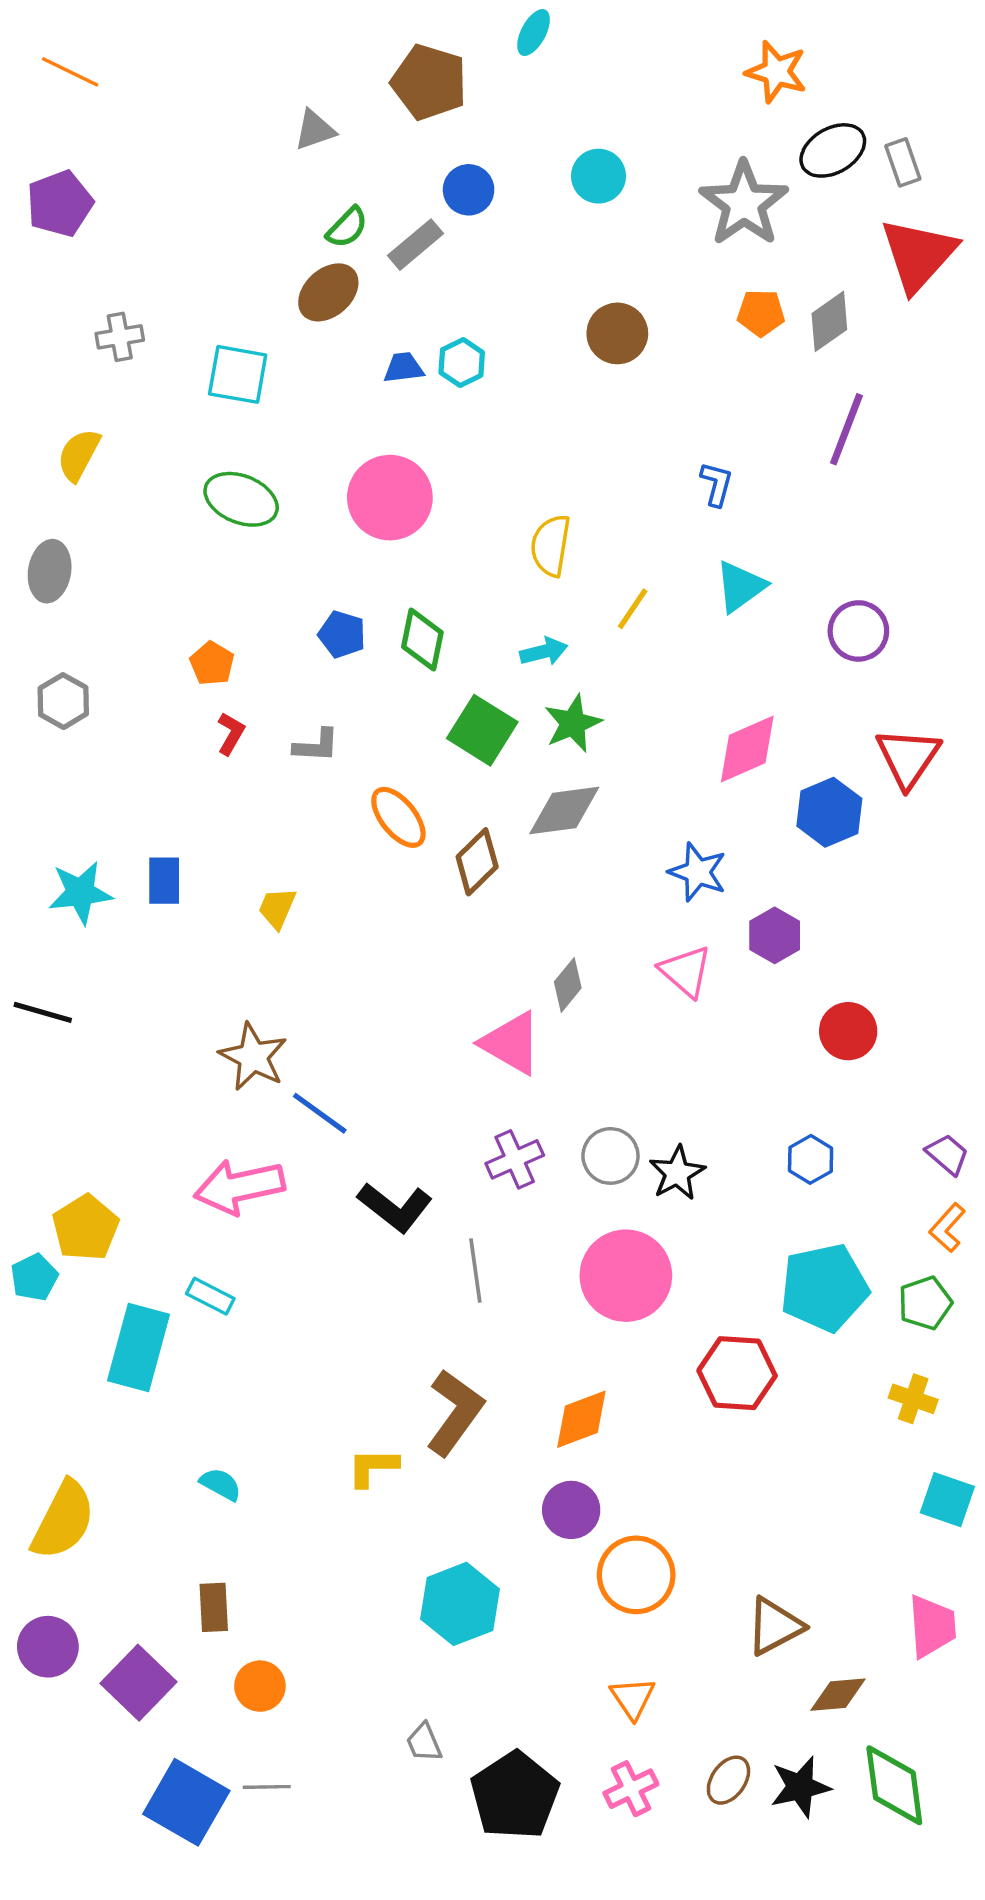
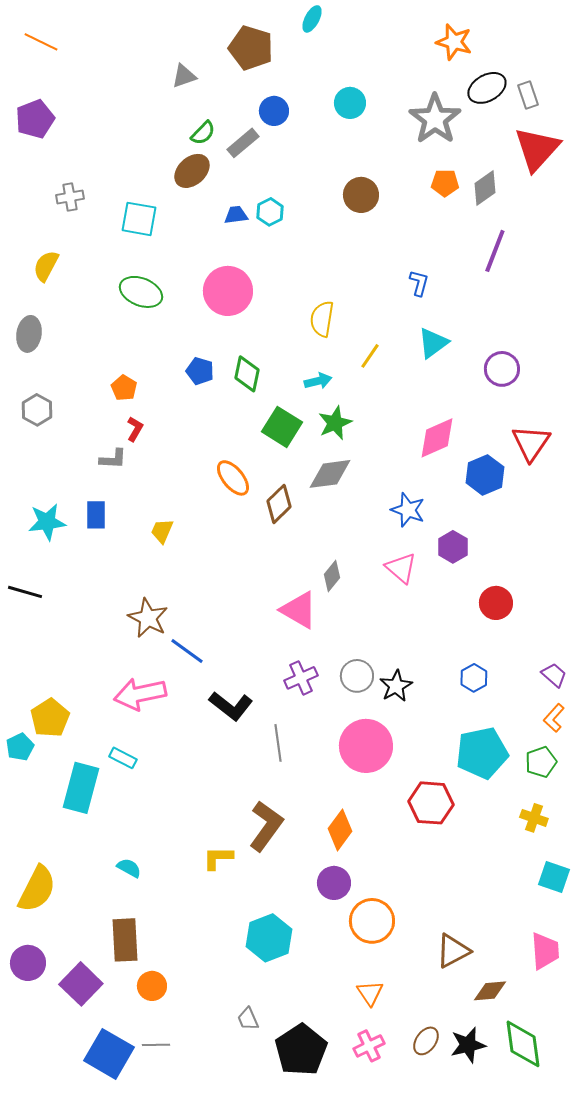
gray L-shape: (316, 746) -> (113, 459), moved
orange diamond: (581, 1419) -> (340, 830), turned -33
brown rectangle: (214, 1607) -> (125, 940), size x1.5

